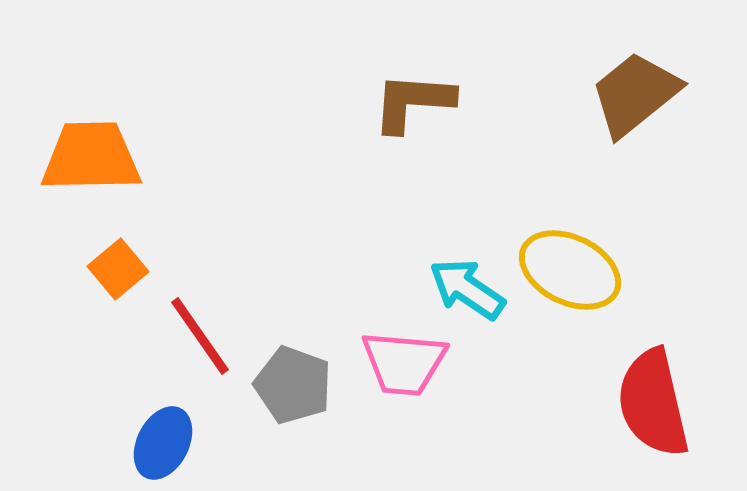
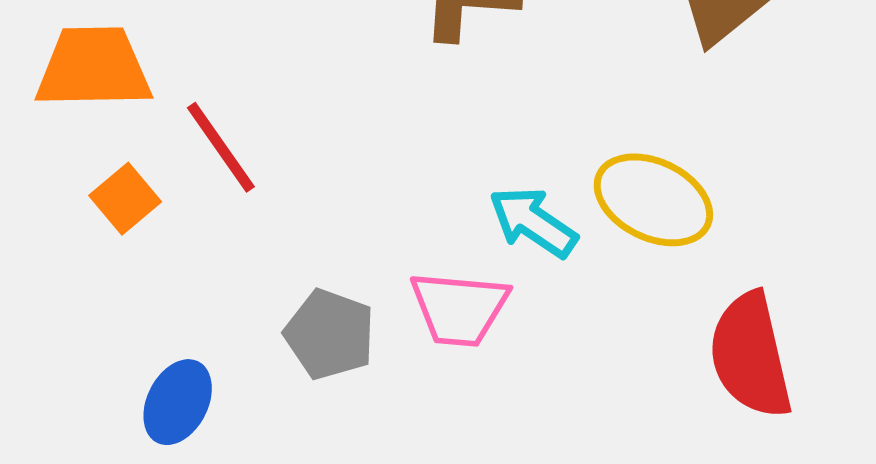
red line: (200, 336) -> (221, 147), moved

